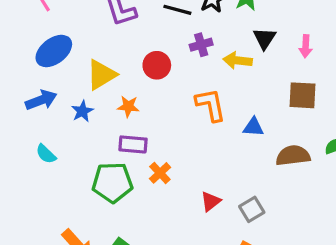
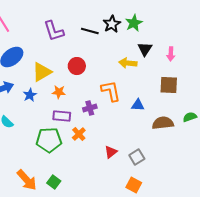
purple cross: (201, 45) -> (90, 108), moved

